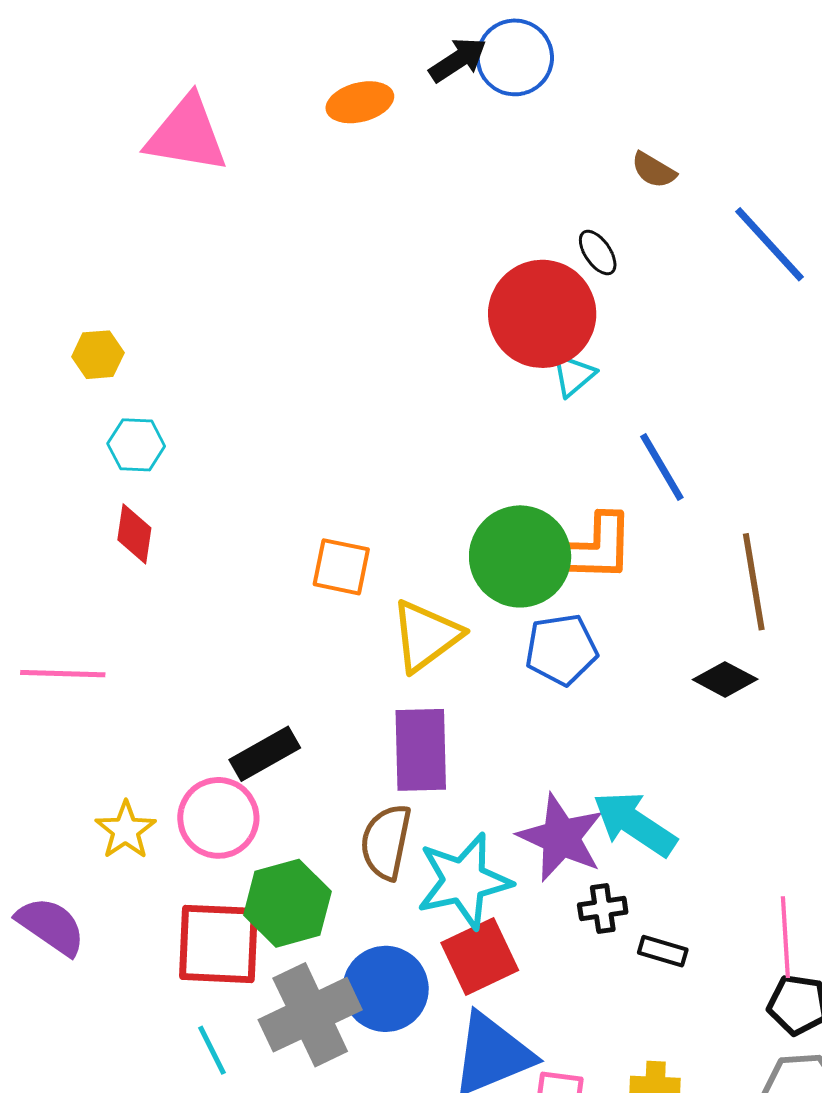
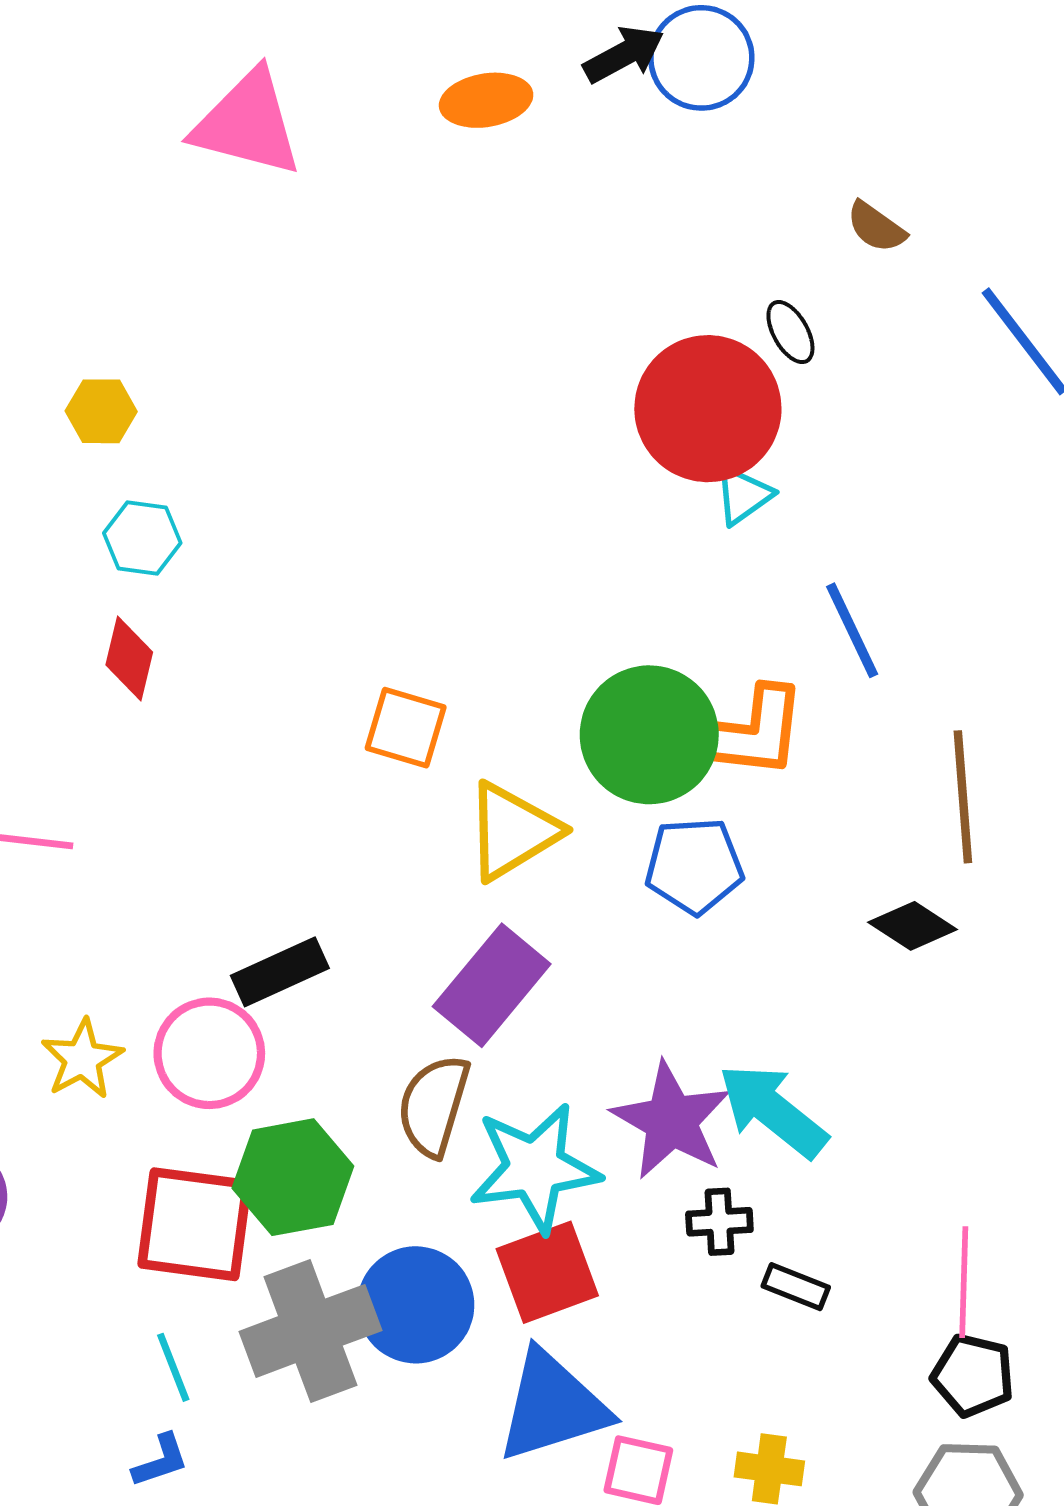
purple rectangle: (421, 750) -> (492, 985), turned 36

